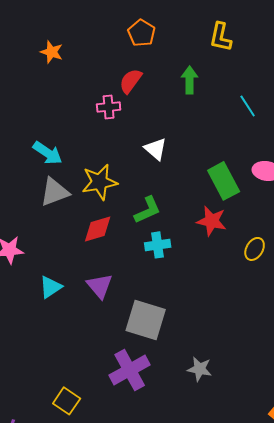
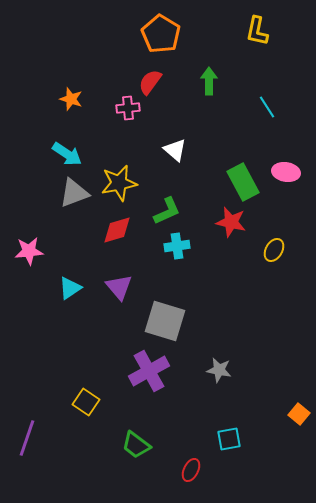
orange pentagon: (142, 33) -> (161, 34), size x1.4
yellow L-shape: (221, 37) -> (257, 31), moved
orange star: (52, 52) -> (71, 99), moved

